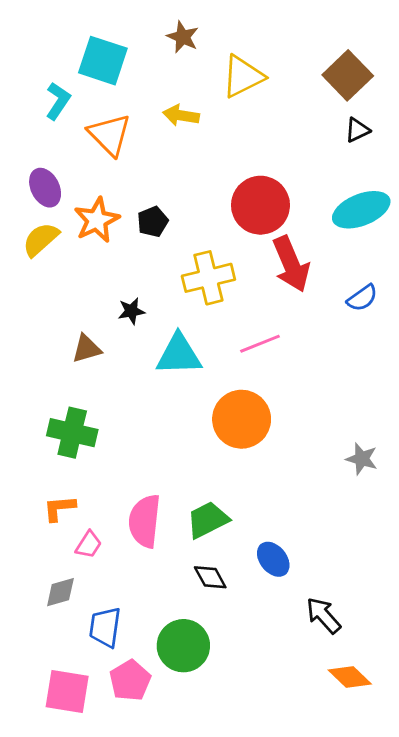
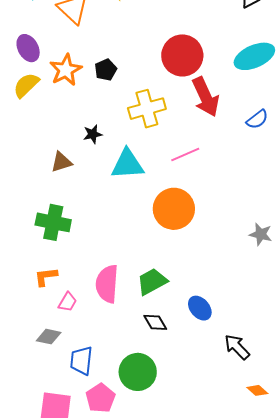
gray diamond: (60, 592) -> (49, 337), turned 30
orange diamond: (350, 677) -> (257, 390), size x0.7

